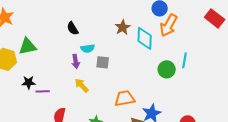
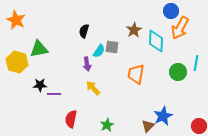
black semicircle: (73, 28) -> (84, 31), turned 48
cyan semicircle: (88, 48) -> (99, 51), turned -48
gray square: (103, 62) -> (112, 47), moved
orange trapezoid: (125, 98) -> (136, 74), moved, turned -70

